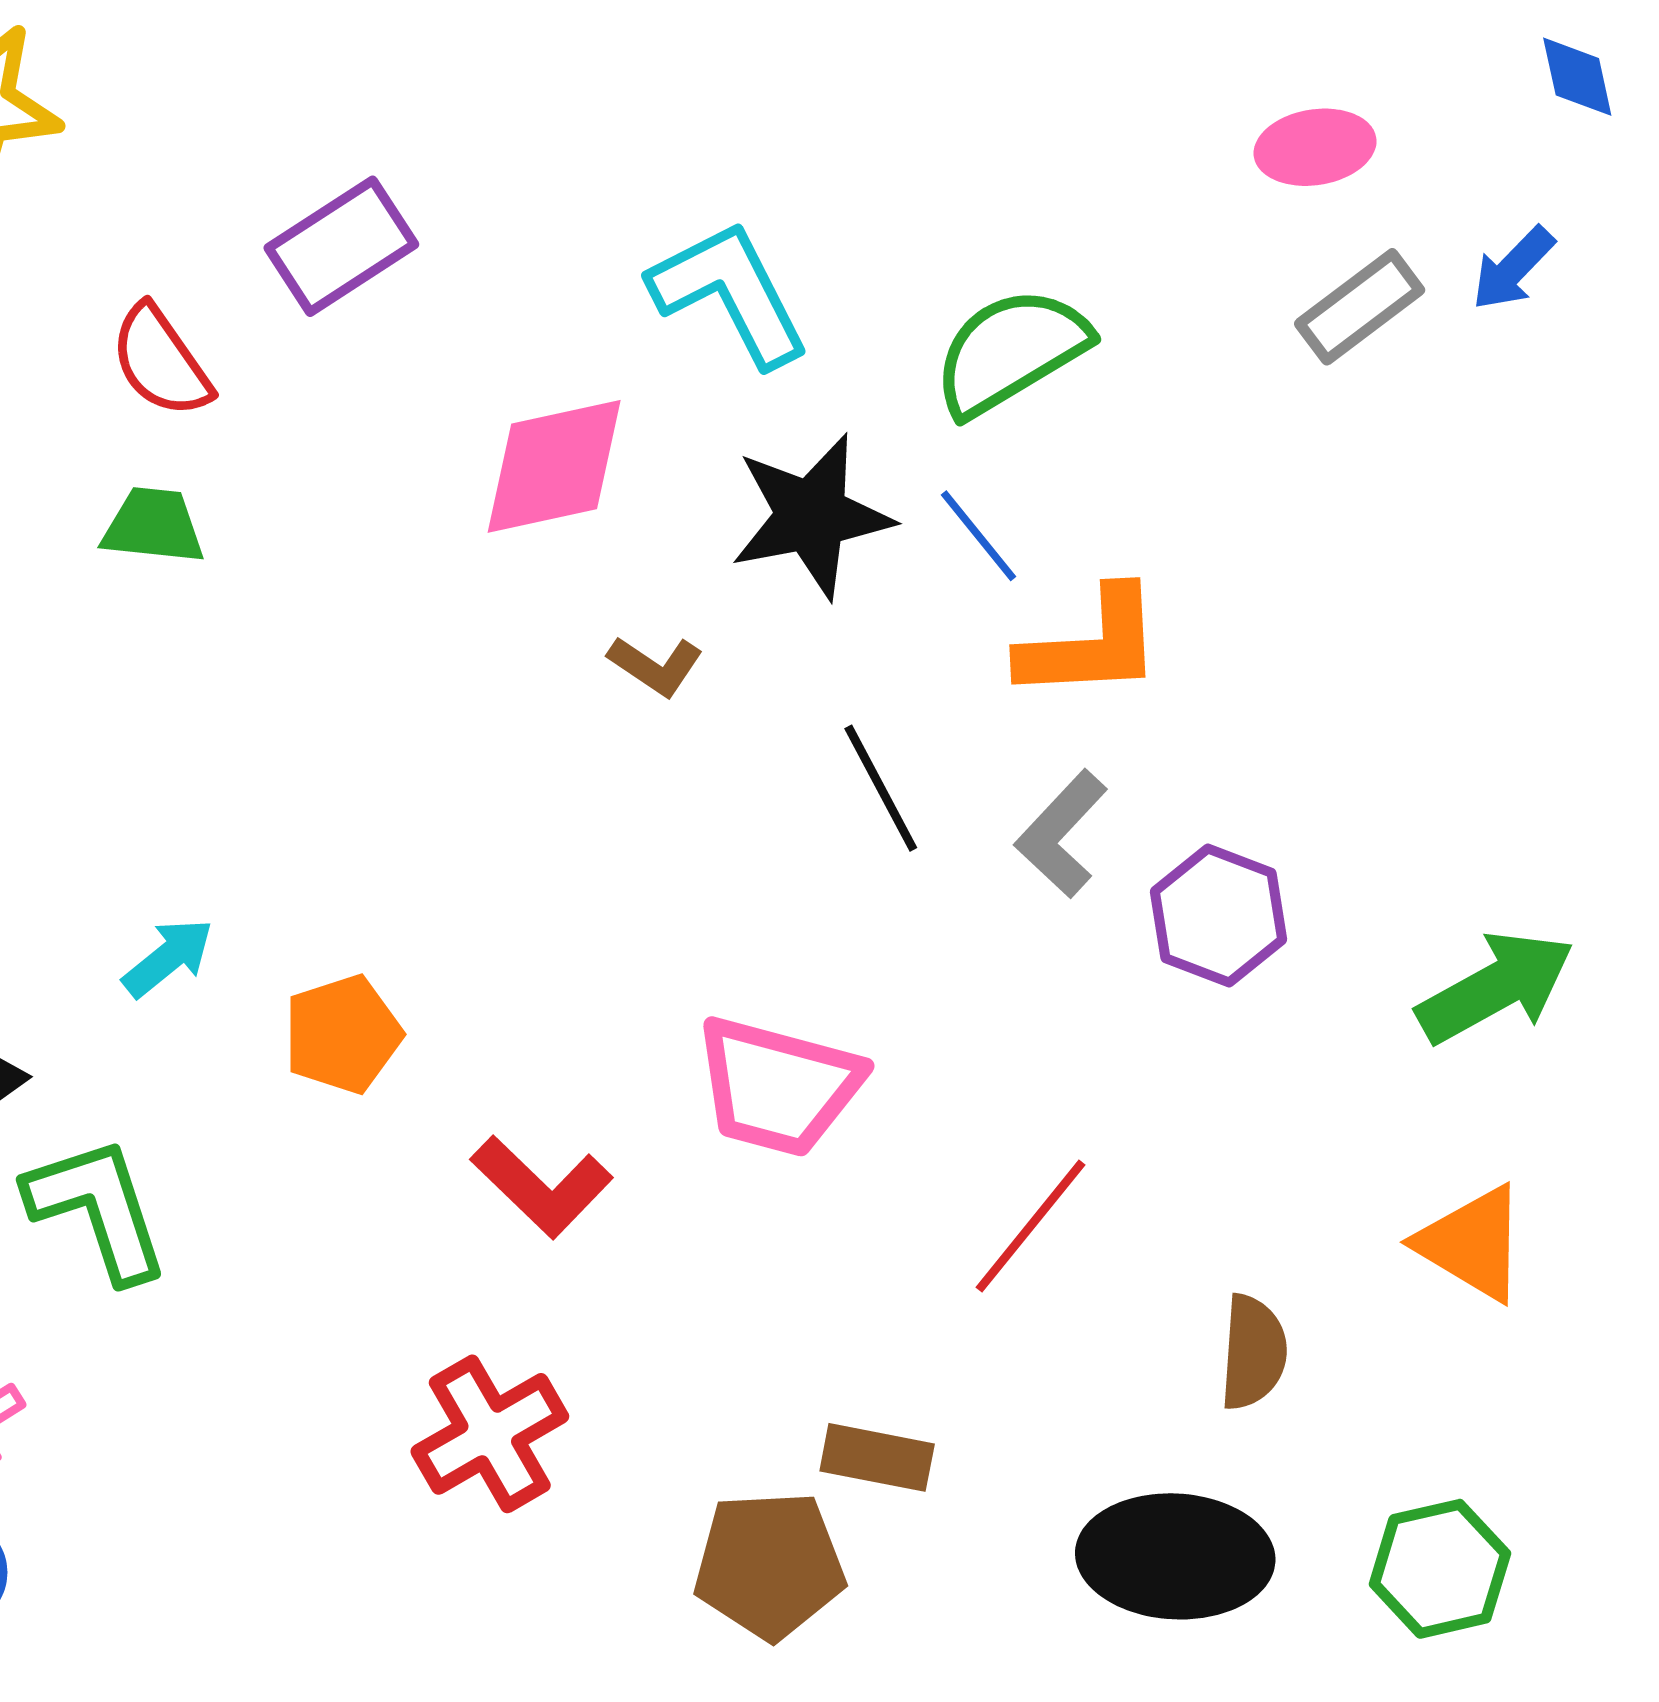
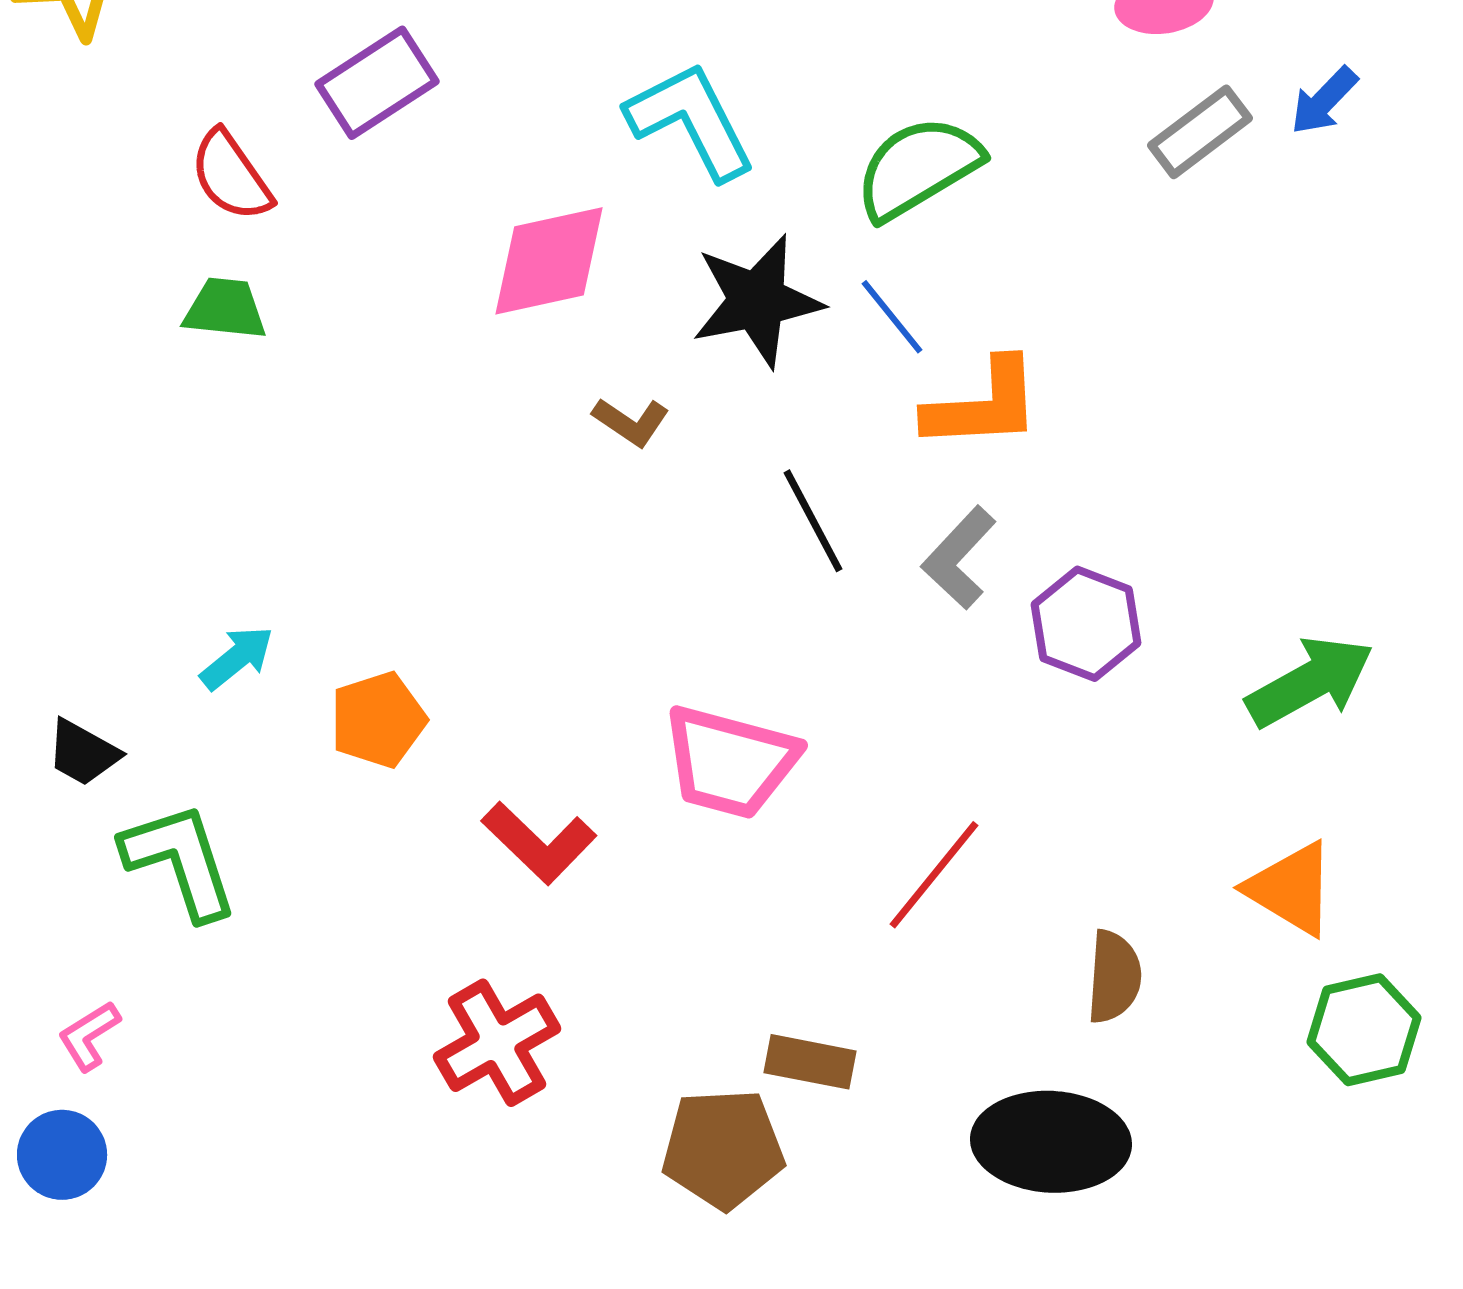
green hexagon: (1440, 1569) -> (1364, 1030), moved

